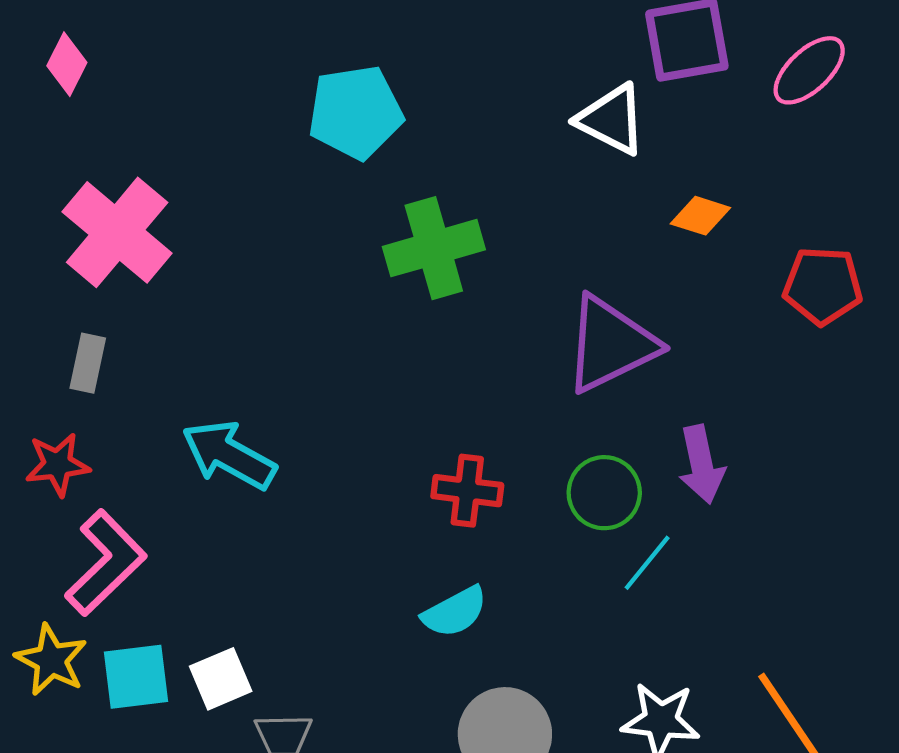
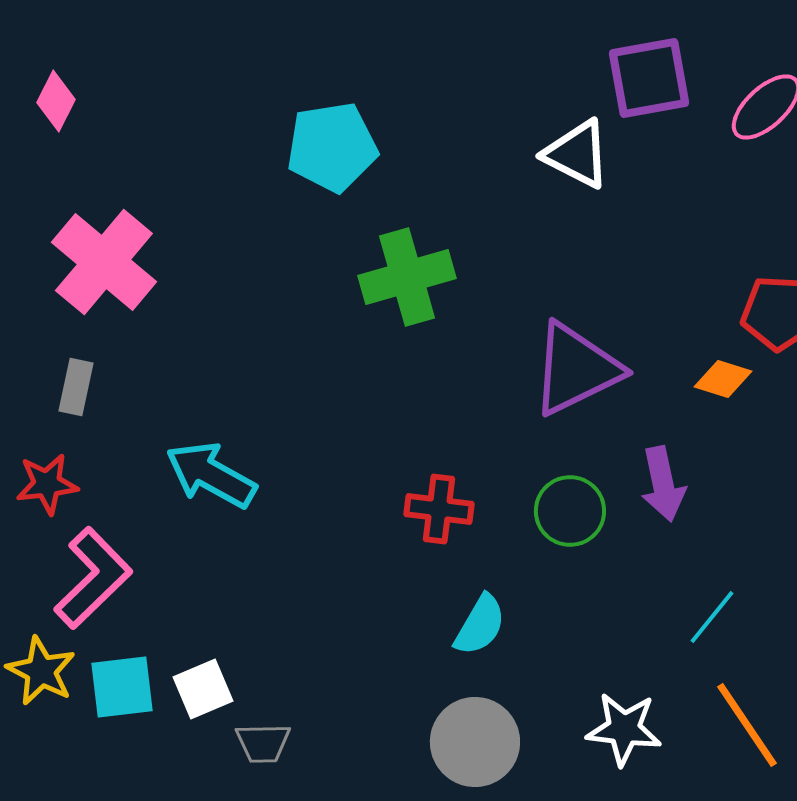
orange diamond: (700, 216) -> (723, 379), moved
cyan line: (647, 563) -> (712, 617), moved
cyan semicircle: (455, 612) -> (480, 625), moved, turned -32

